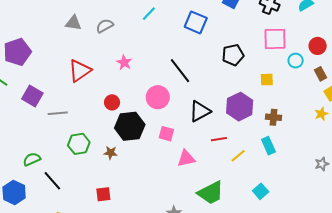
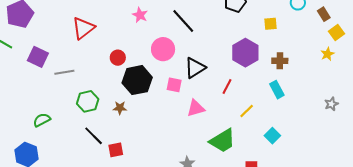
pink star: (124, 62) -> (140, 15), moved
black triangle: (200, 111) -> (195, 68), moved
red line: (219, 139) -> (227, 87), turned -49
yellow line: (238, 156) -> (247, 111), moved
black line: (52, 181) -> (94, 136), moved

